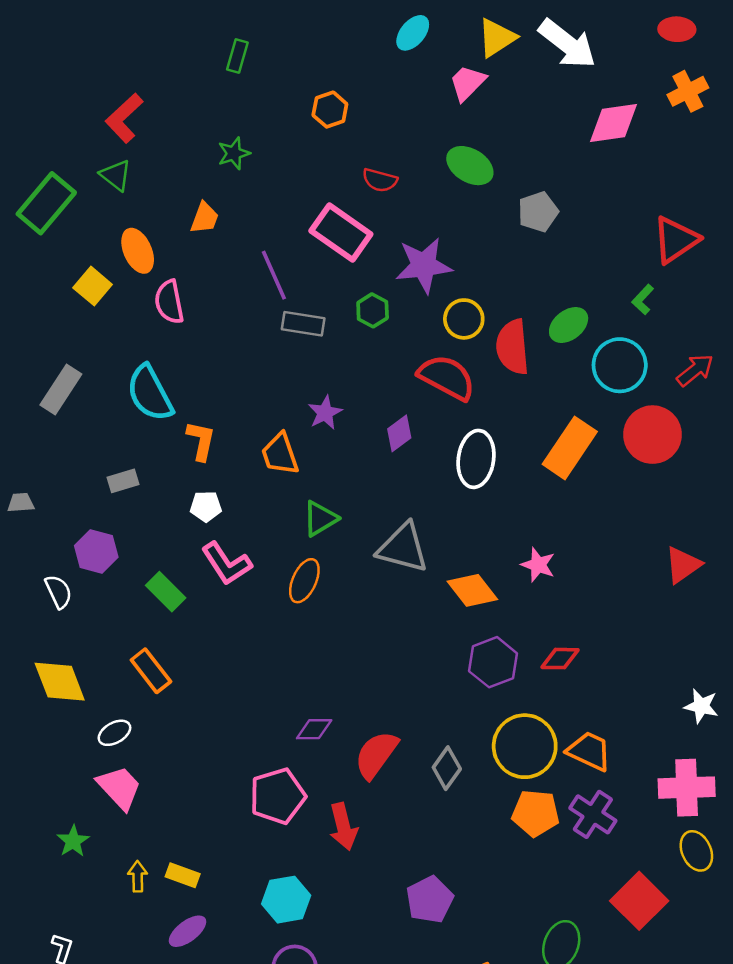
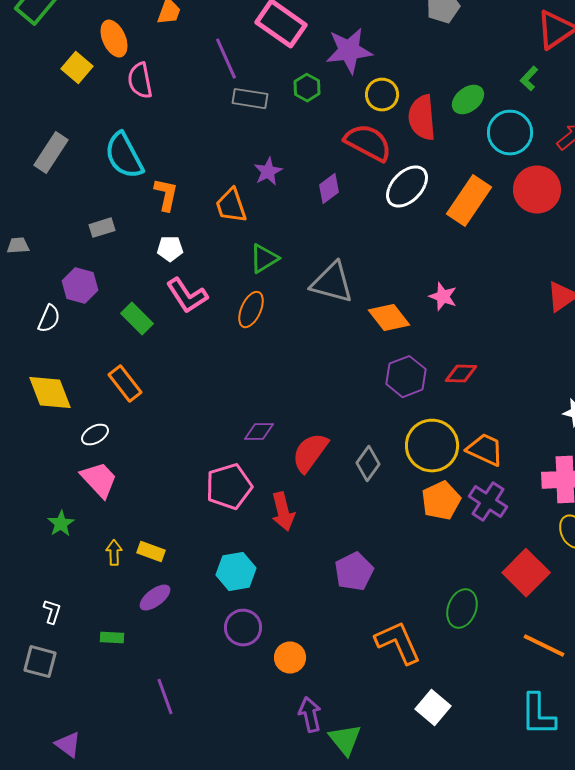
white ellipse: (476, 459) -> (407, 187), moved, turned 36
white semicircle: (58, 592) -> (49, 319), turned 48
orange pentagon: (536, 813) -> (441, 501), turned -30

